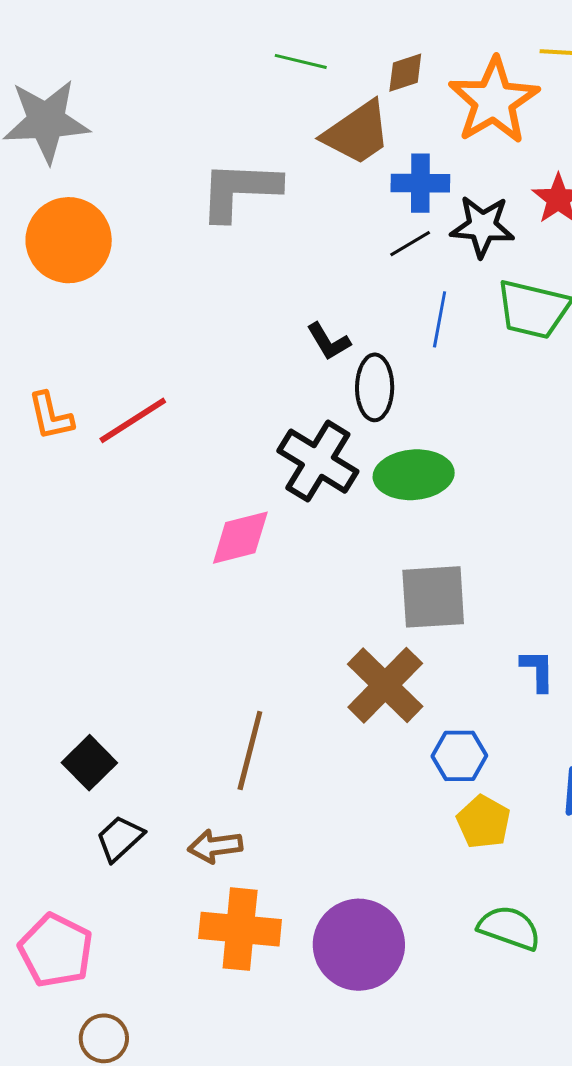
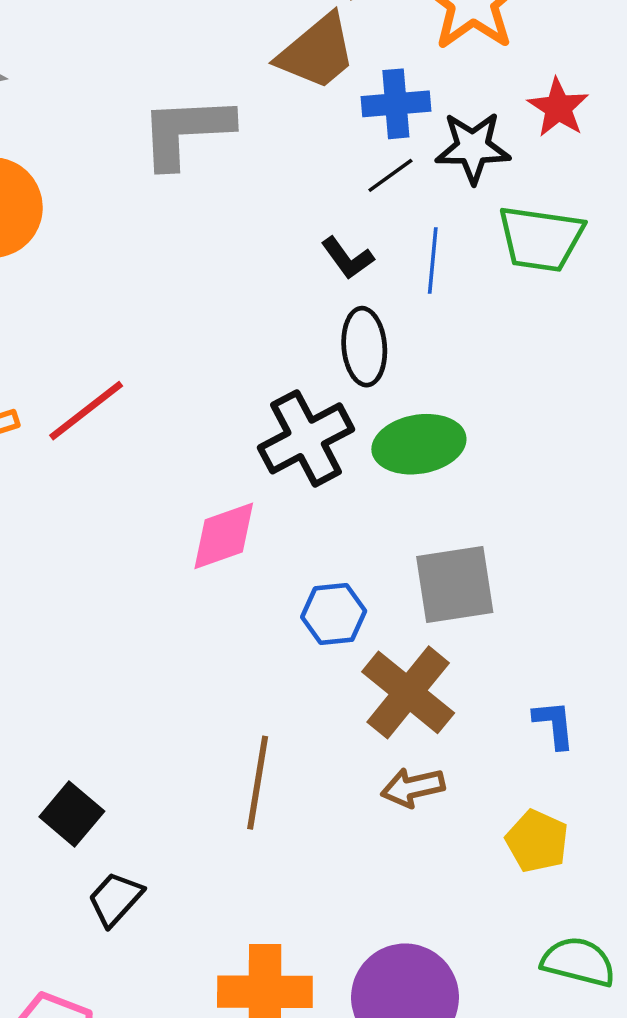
black L-shape: (328, 341) -> (347, 258), moved
black cross: (318, 461) -> (306, 438), turned 36
blue L-shape: (538, 670) -> (554, 724), moved
blue hexagon: (459, 756) -> (334, 614), moved
brown arrow: (215, 846) -> (413, 787), moved

